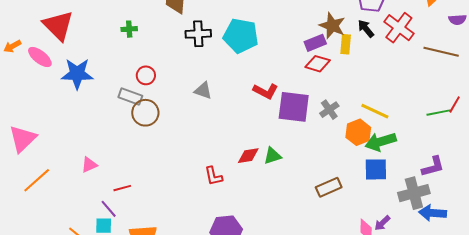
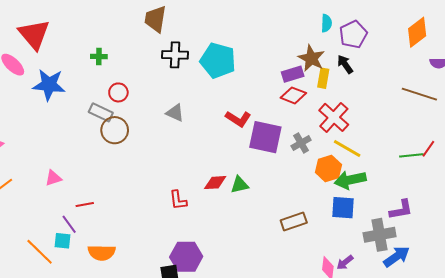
red cross: (399, 28) -> (334, 117), moved
green cross: (129, 29) -> (99, 57), moved
blue arrow: (432, 213) -> (397, 257), turned 136

